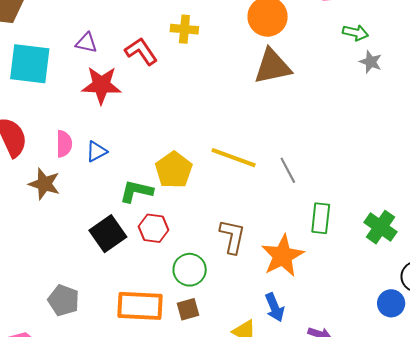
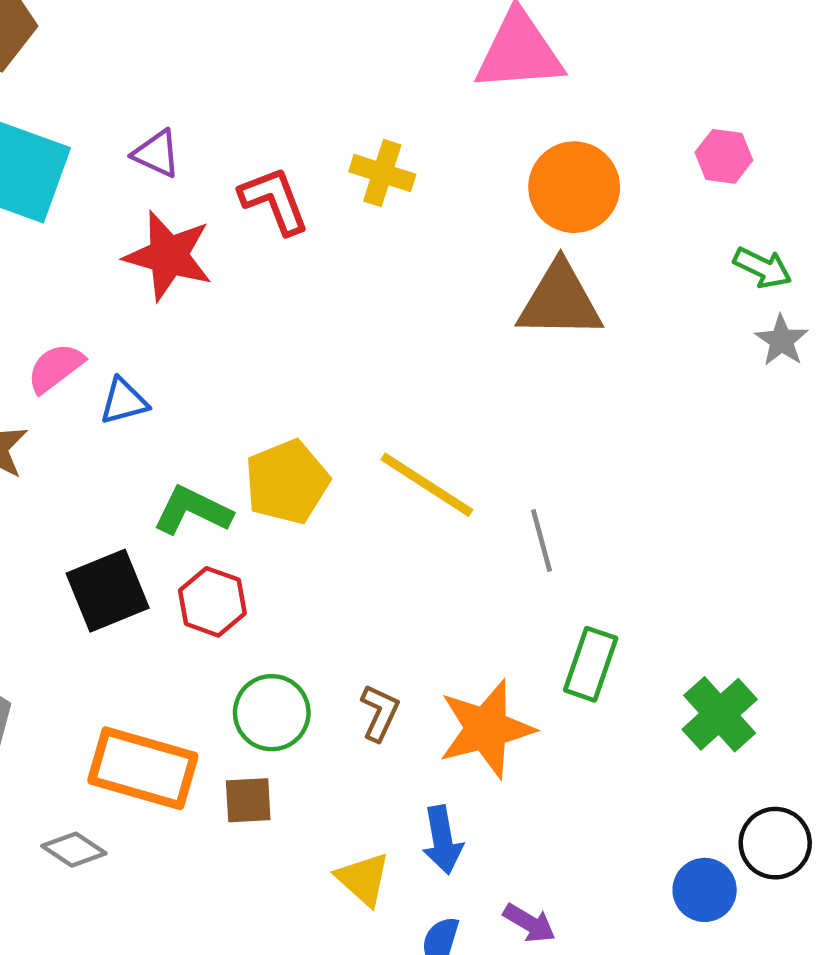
pink semicircle: (64, 144) -> (55, 368), turned -140
brown L-shape: (232, 237) -> (380, 713), moved, size x0.7

